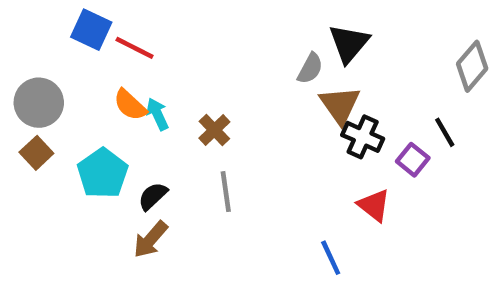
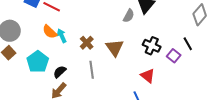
brown triangle: (340, 105) -> (115, 48), moved
red triangle: (374, 205) -> (148, 76), moved

